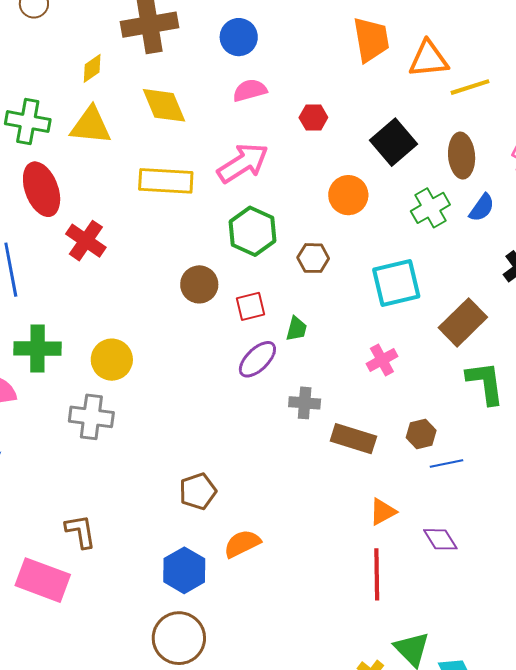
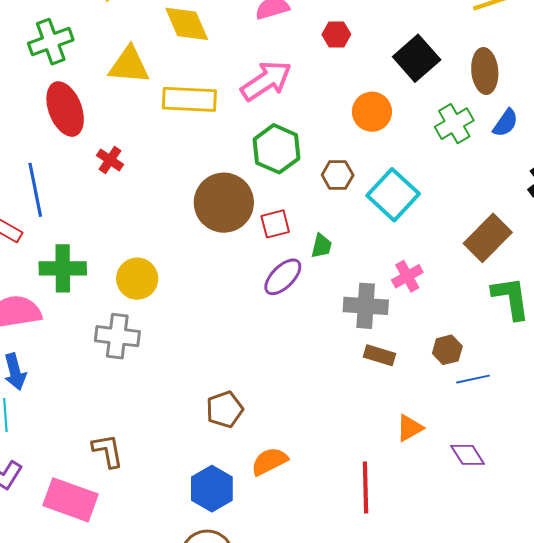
green cross: (28, 122) -> (51, 42), turned -30
yellow triangle: (91, 126) -> (129, 65), moved
red cross: (86, 241) -> (110, 160), size x0.7
cyan square: (396, 283) -> (393, 195), moved, turned -33
brown circle: (199, 284) -> (224, 203), size x1.6
gray cross: (305, 403) -> (366, 306), moved, size x1.4
brown rectangle: (353, 439) -> (380, 355), size x0.7
red line: (377, 574) -> (365, 487), moved

